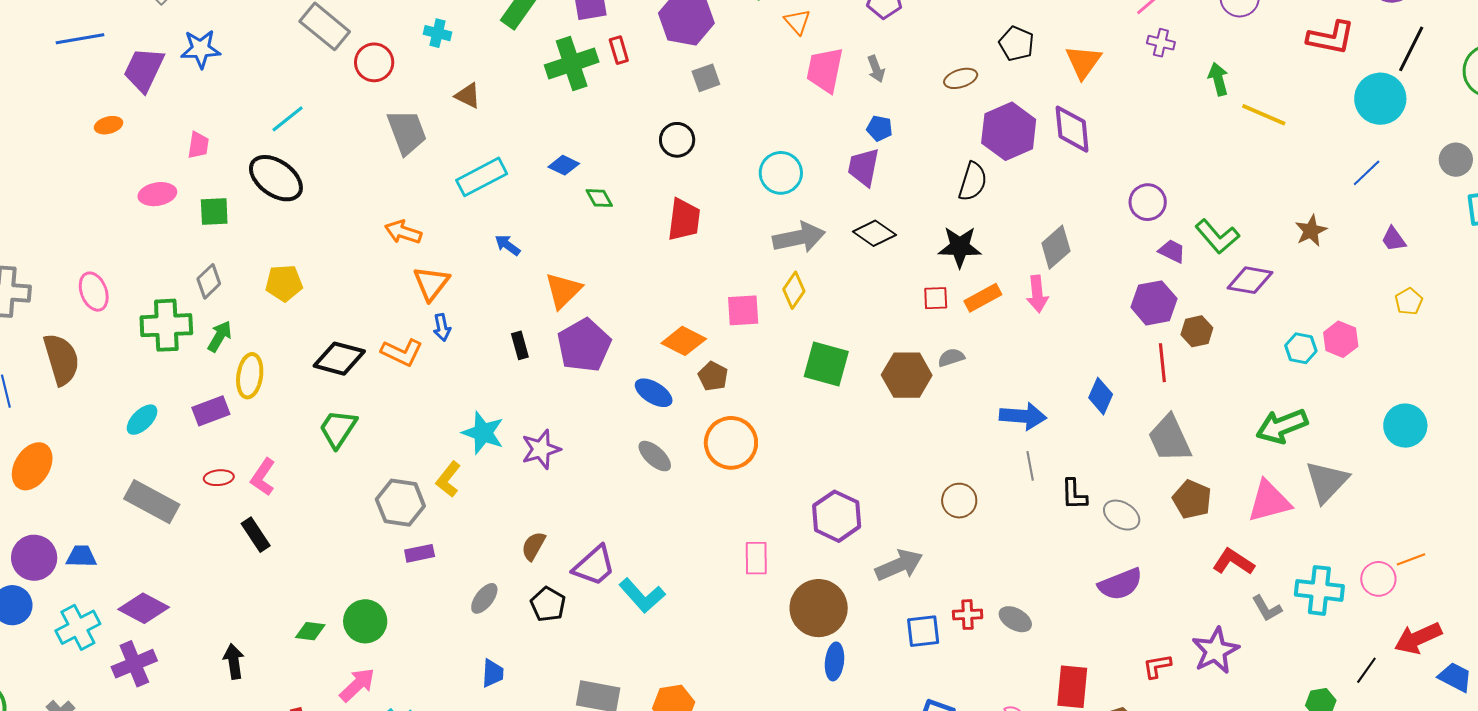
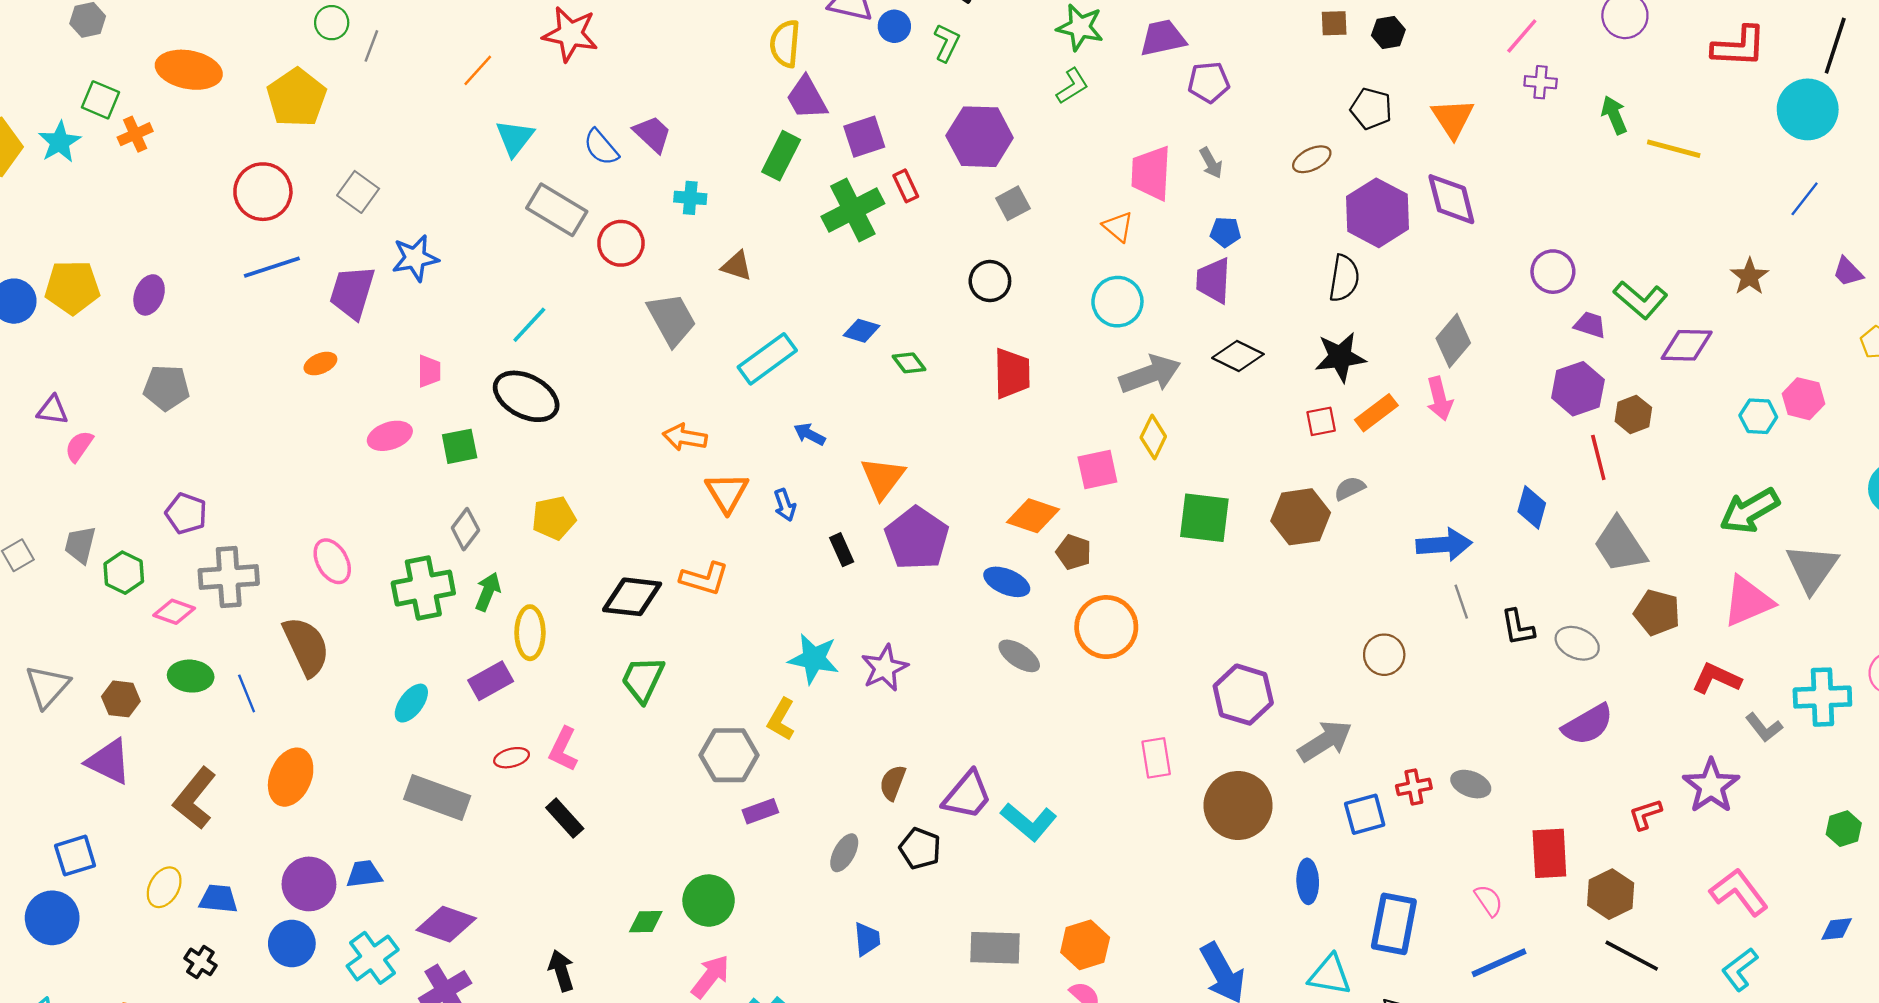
orange triangle: (797, 22) -> (1118, 227), moved
blue arrow: (442, 327) -> (785, 505), moved
blue ellipse: (835, 661) -> (1308, 881), moved

